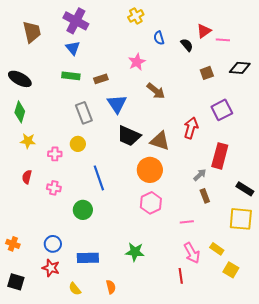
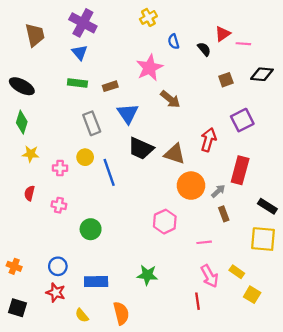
pink star: (137, 62) -> (150, 68), size x1.4
orange circle: (150, 170) -> (191, 186), moved
blue line: (99, 178) -> (109, 172), moved
orange semicircle: (111, 287) -> (121, 313), size x1.5

